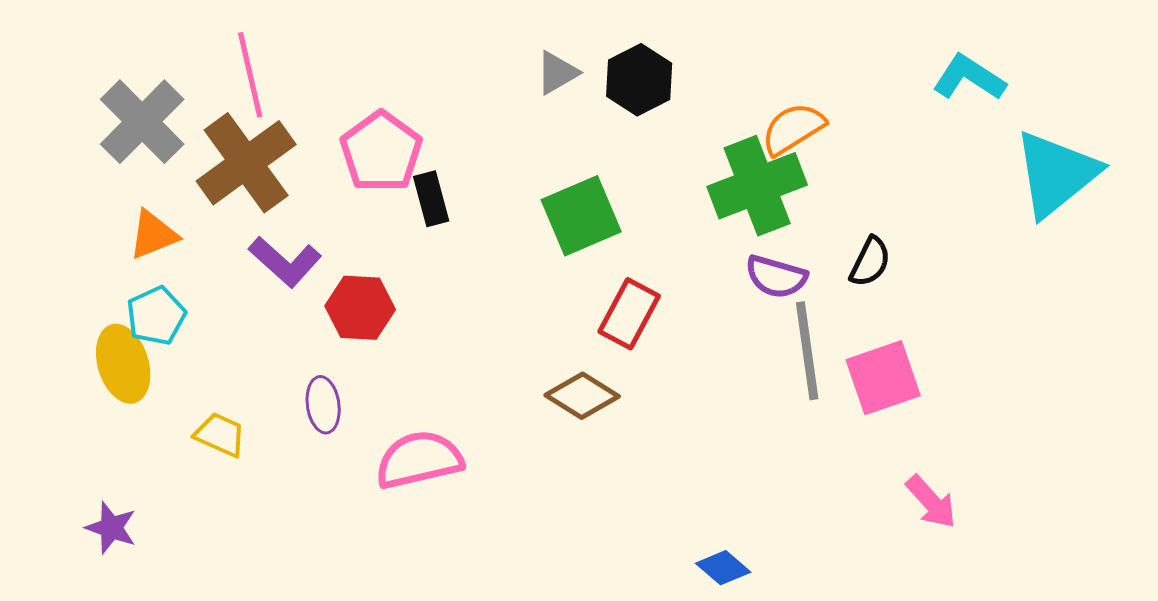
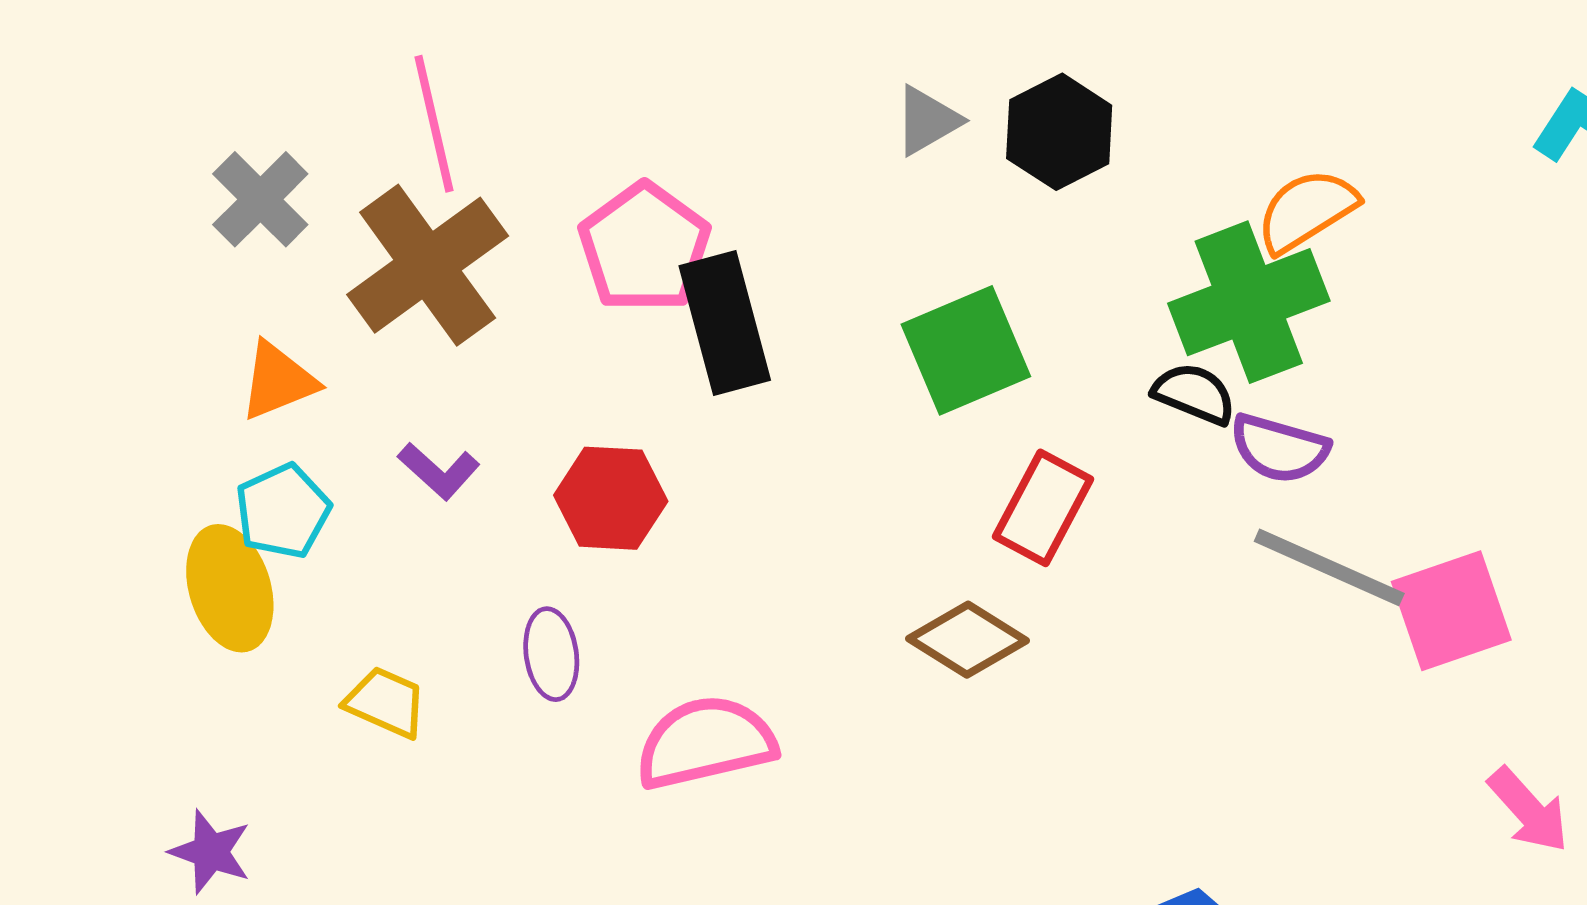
gray cross: (142, 122) -> (260, 199), size x0.7
black rectangle: (431, 199) -> (725, 323), size x1.6
purple L-shape: (285, 262) -> (439, 471), moved, size x0.7
black semicircle: (870, 262) -> (1194, 394), moved, turned -94
gray line: (807, 351) -> (1329, 567), turned -58

